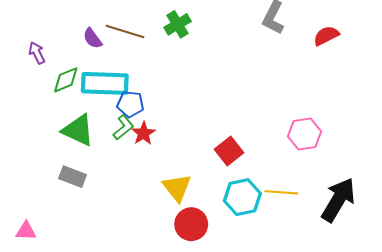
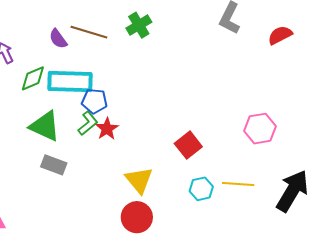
gray rectangle: (73, 177) -> (54, 165), moved
cyan hexagon: (242, 197) -> (201, 189), size x0.7
red circle: (191, 224) -> (137, 217), moved

